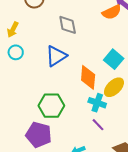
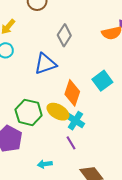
gray diamond: (68, 25) -> (64, 35), turned 30
yellow ellipse: (114, 87) -> (58, 112), moved, turned 60

